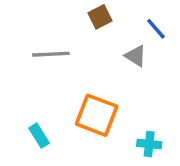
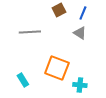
blue line: (156, 29) -> (83, 13), moved, turned 64
cyan cross: (149, 144) -> (80, 85), moved

